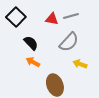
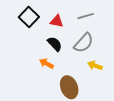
red triangle: (52, 19) -> (57, 21), moved
black semicircle: (31, 43) -> (55, 44), moved

